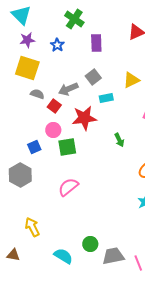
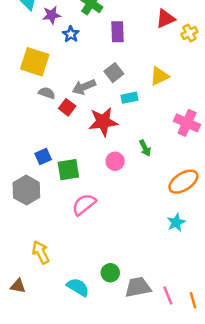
purple star: (27, 40) -> (52, 15), moved
pink circle: (53, 130) -> (115, 161), moved
green square: (67, 147) -> (68, 170), moved

